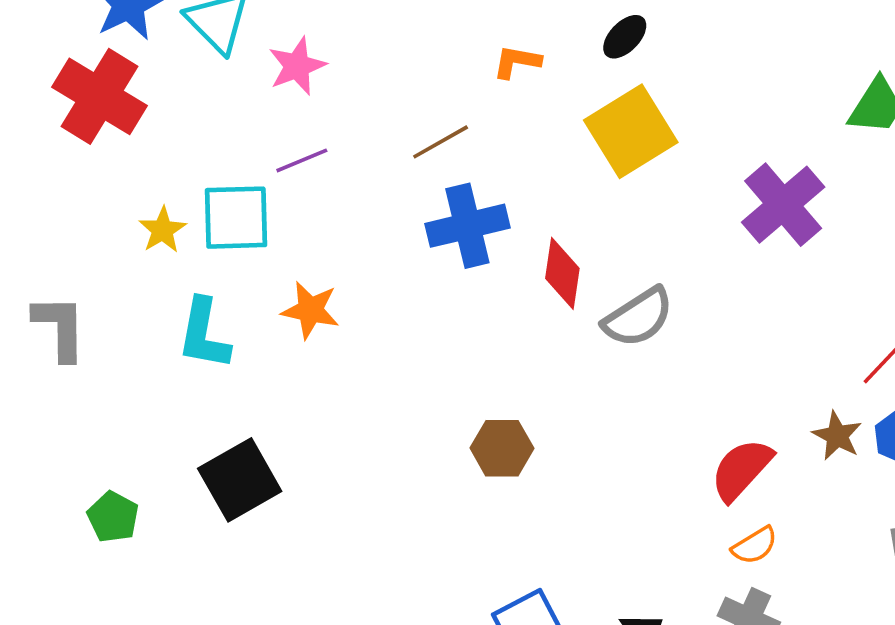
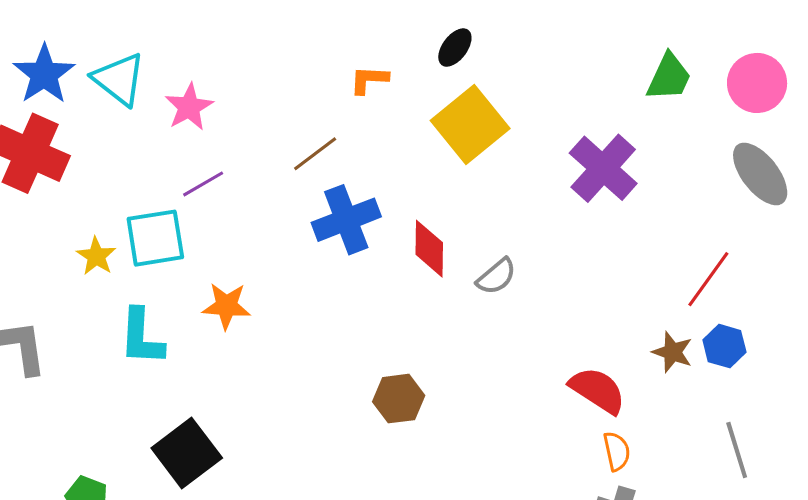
gray semicircle: (638, 317) -> (496, 276), size x0.7
red semicircle: (741, 470) -> (598, 390), turned 88
orange semicircle: (755, 546) -> (617, 451), turned -63

